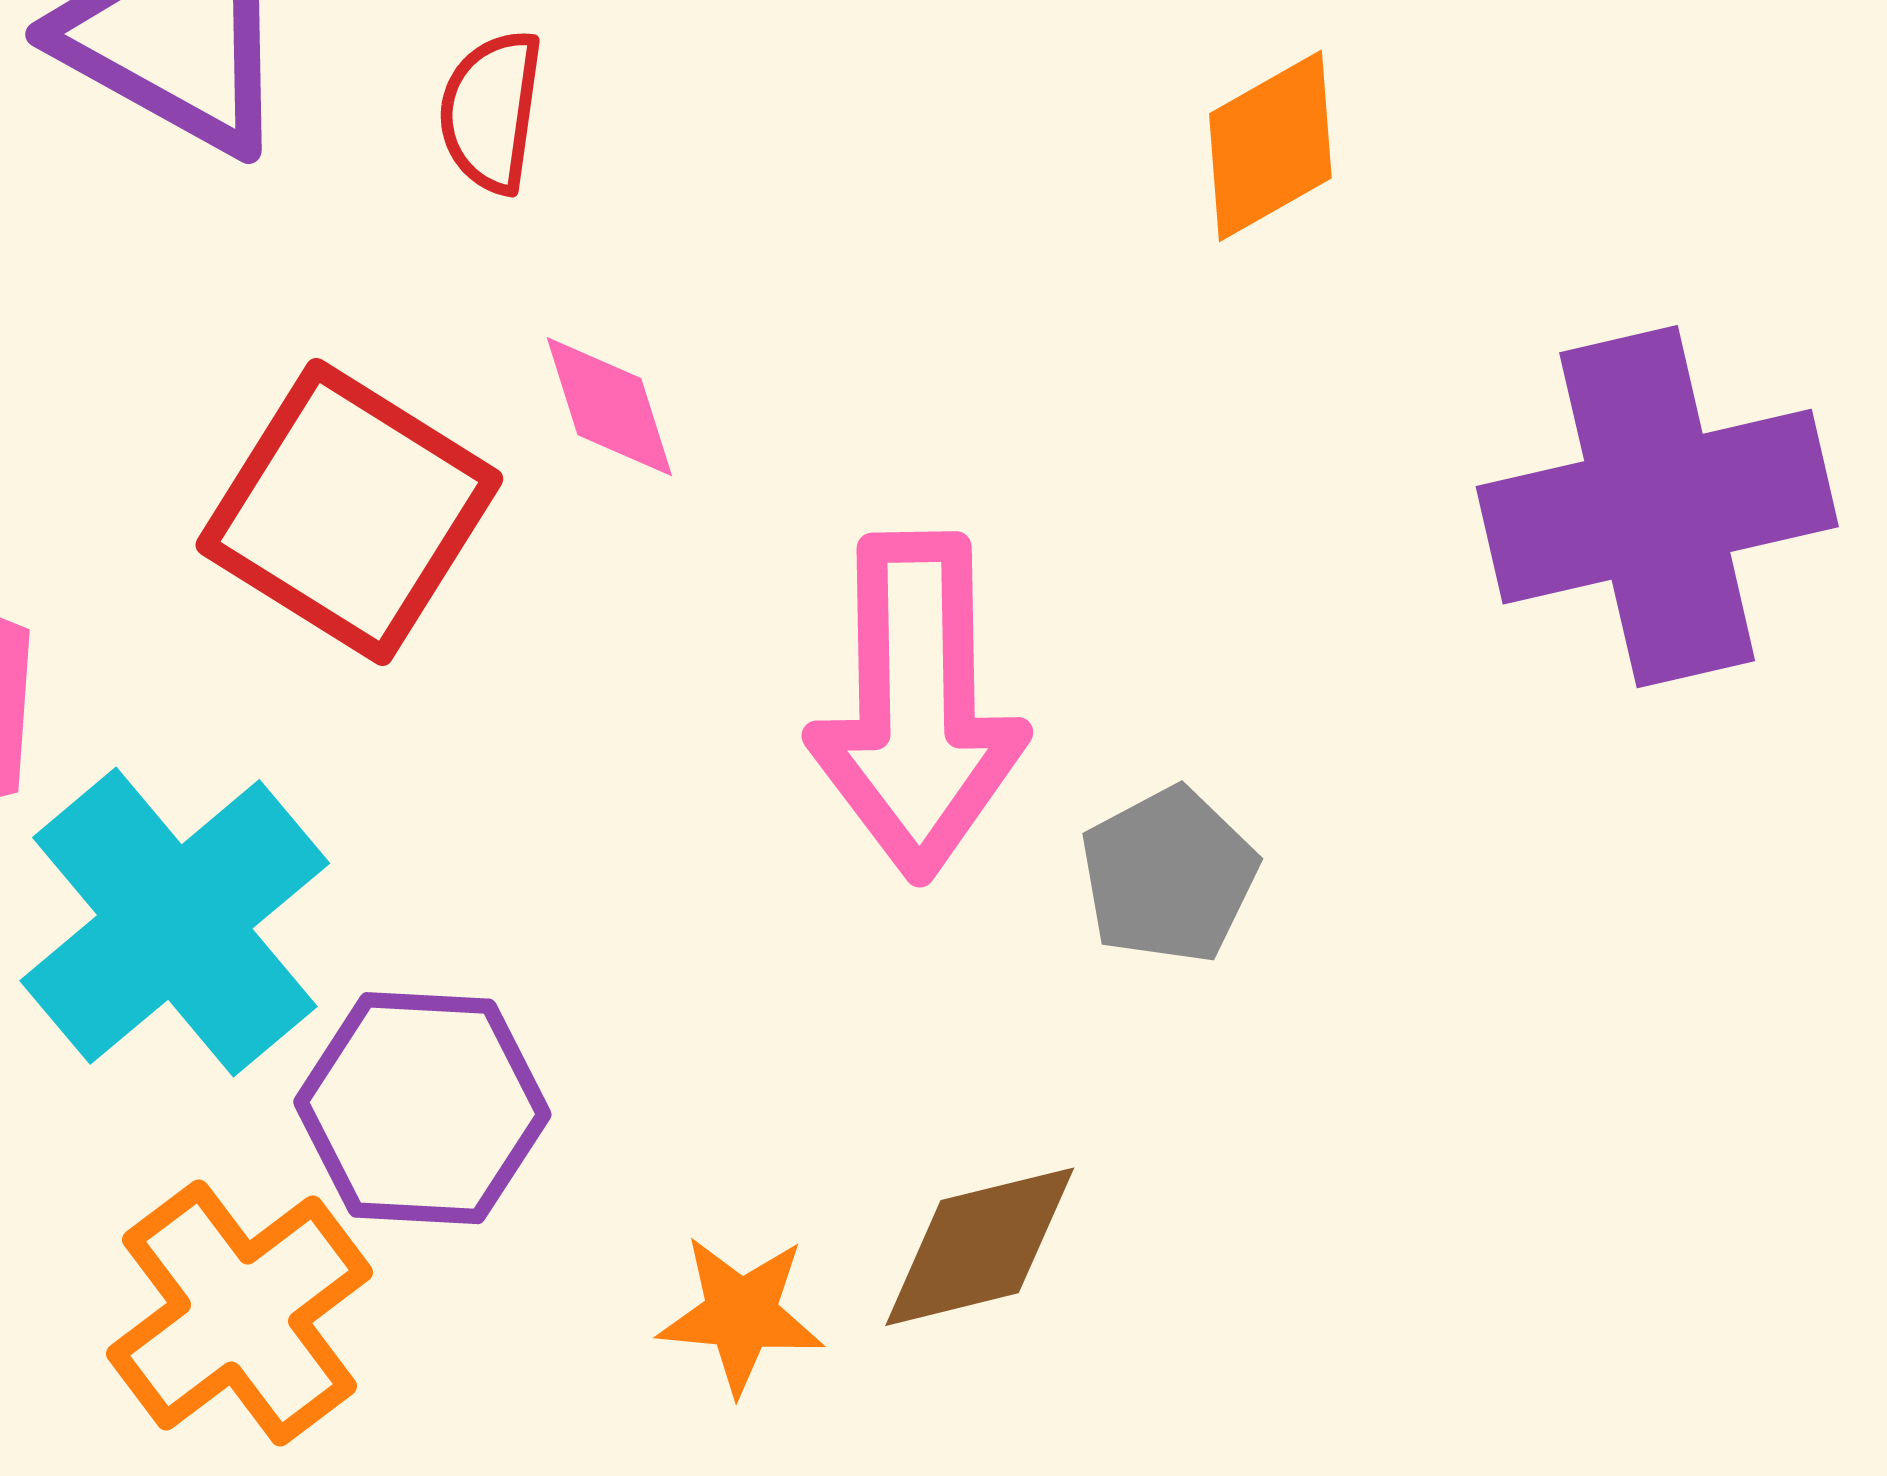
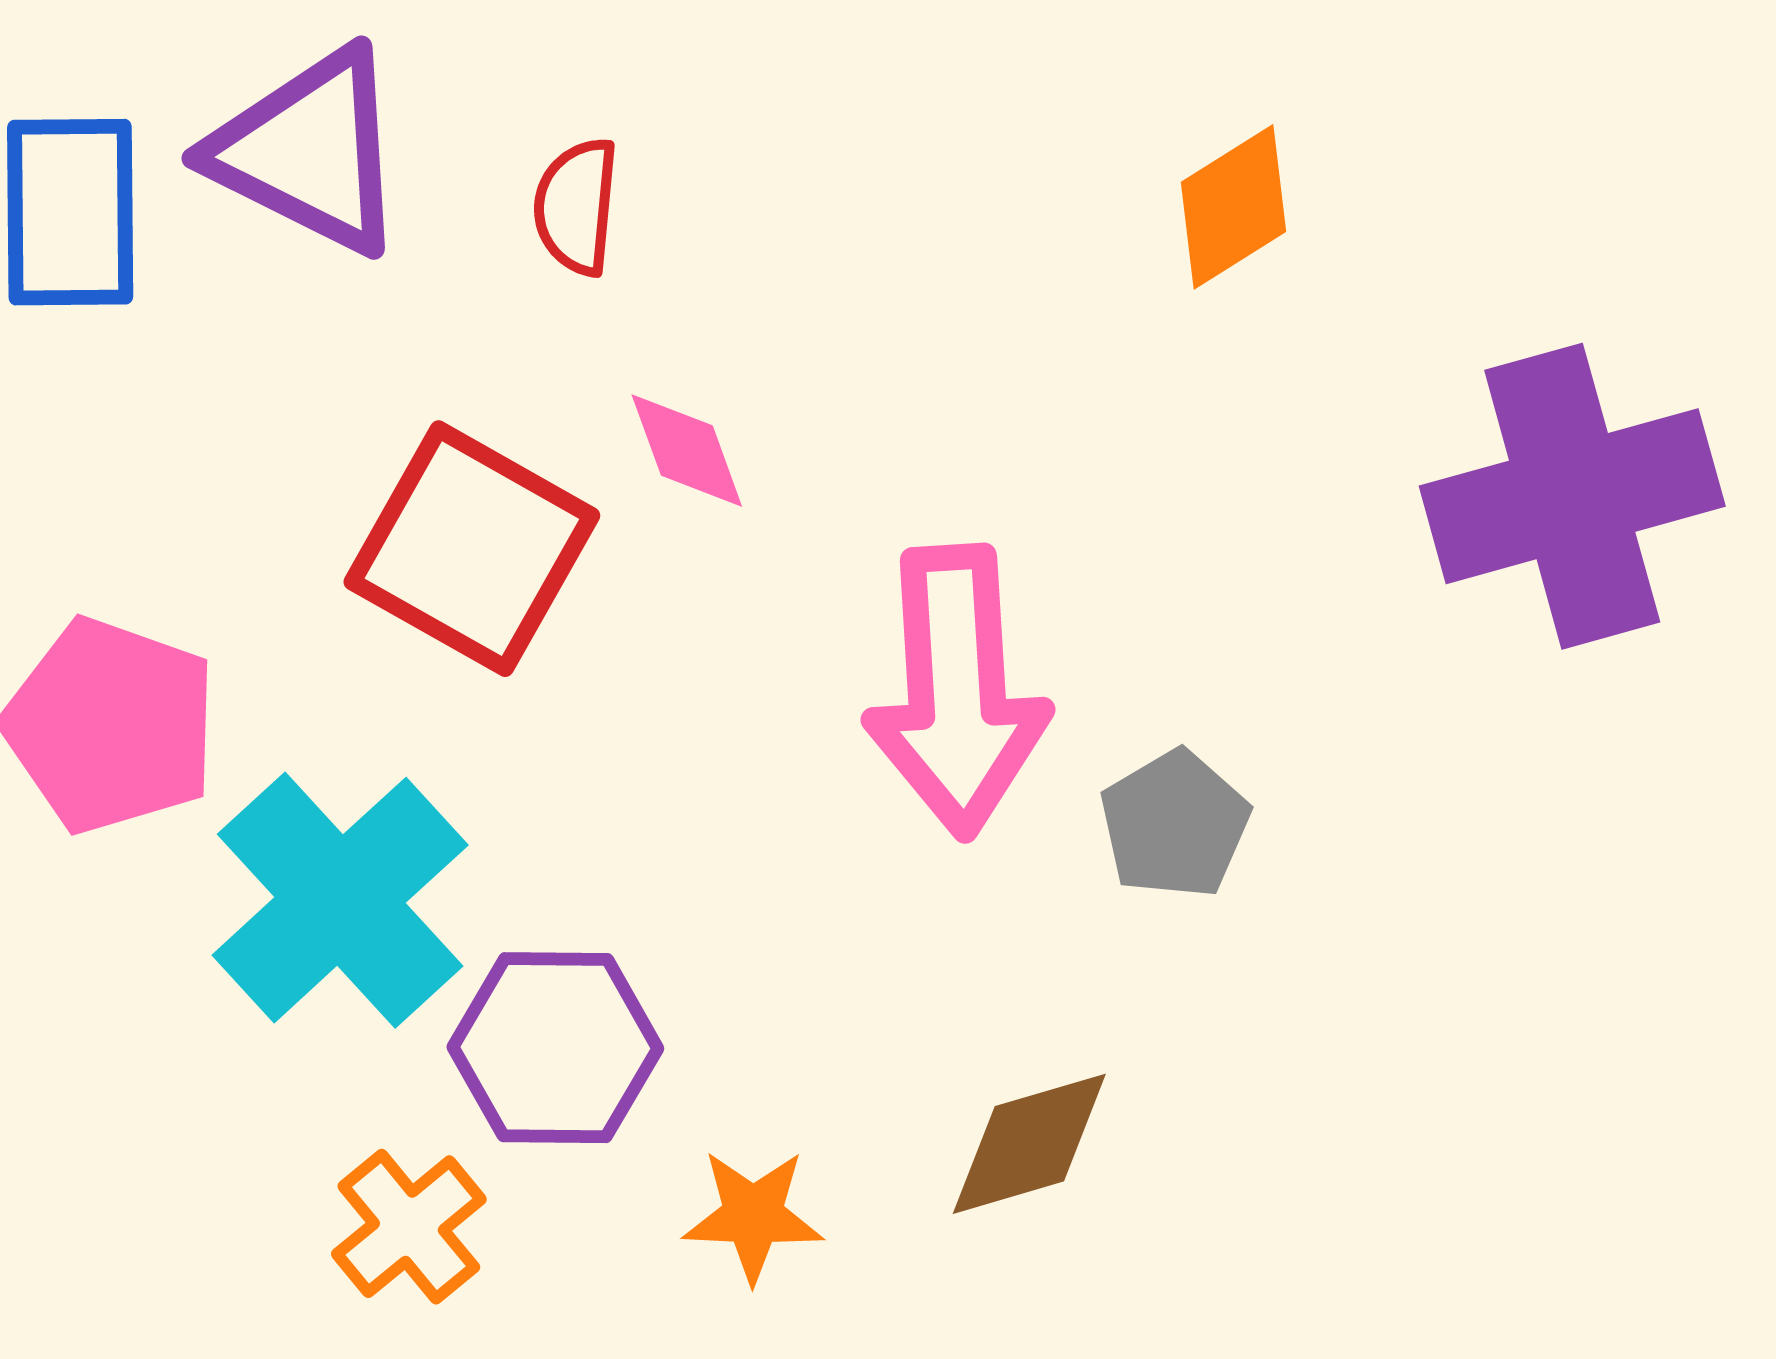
orange cross: (240, 1313) -> (409, 1227), size x0.7
orange star: (741, 1314) -> (753, 1216), moved

